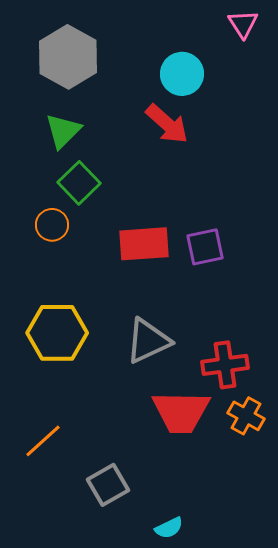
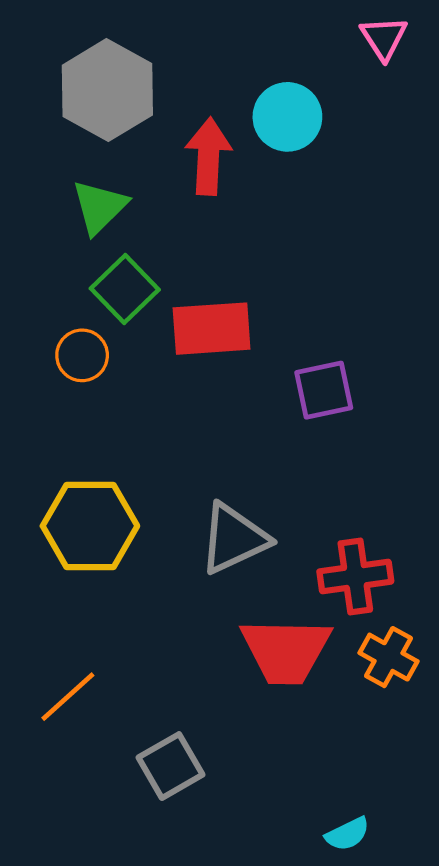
red arrow: (167, 124) -> (208, 156), moved, turned -129
red rectangle: (144, 244) -> (212, 329), moved
cyan semicircle: (169, 528) -> (347, 834), moved

